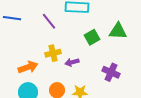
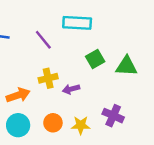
green triangle: (118, 31) -> (126, 66), moved
purple cross: (111, 72) -> (113, 116), moved

